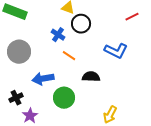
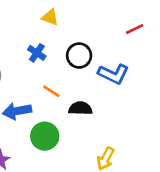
black circle: (81, 24) -> (79, 56), moved
orange line: (69, 56) -> (51, 91), moved

